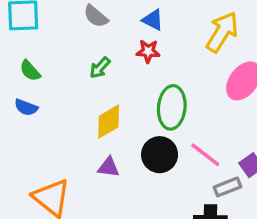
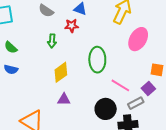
red star: (148, 51) -> (72, 26), moved
green arrow: (100, 68) -> (52, 41), turned -32
black circle: (160, 155) -> (106, 109), moved

